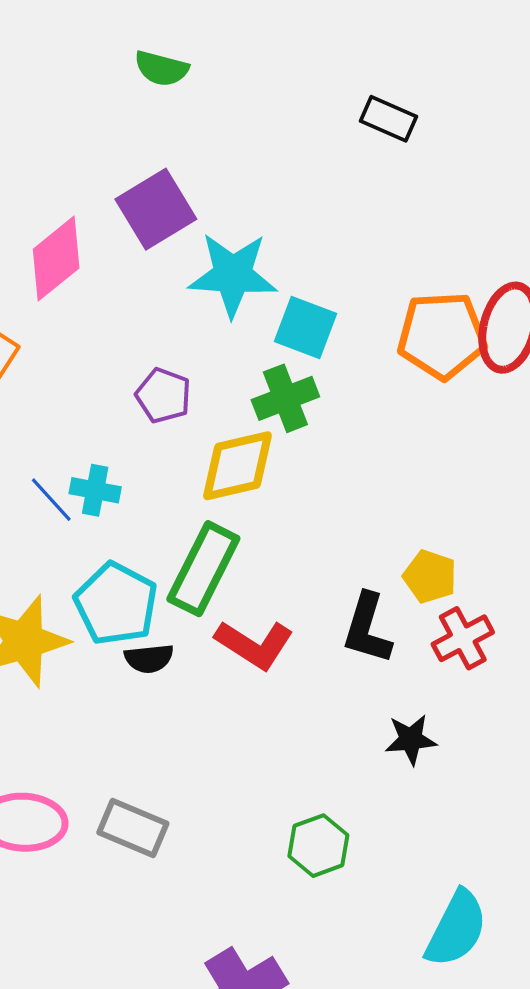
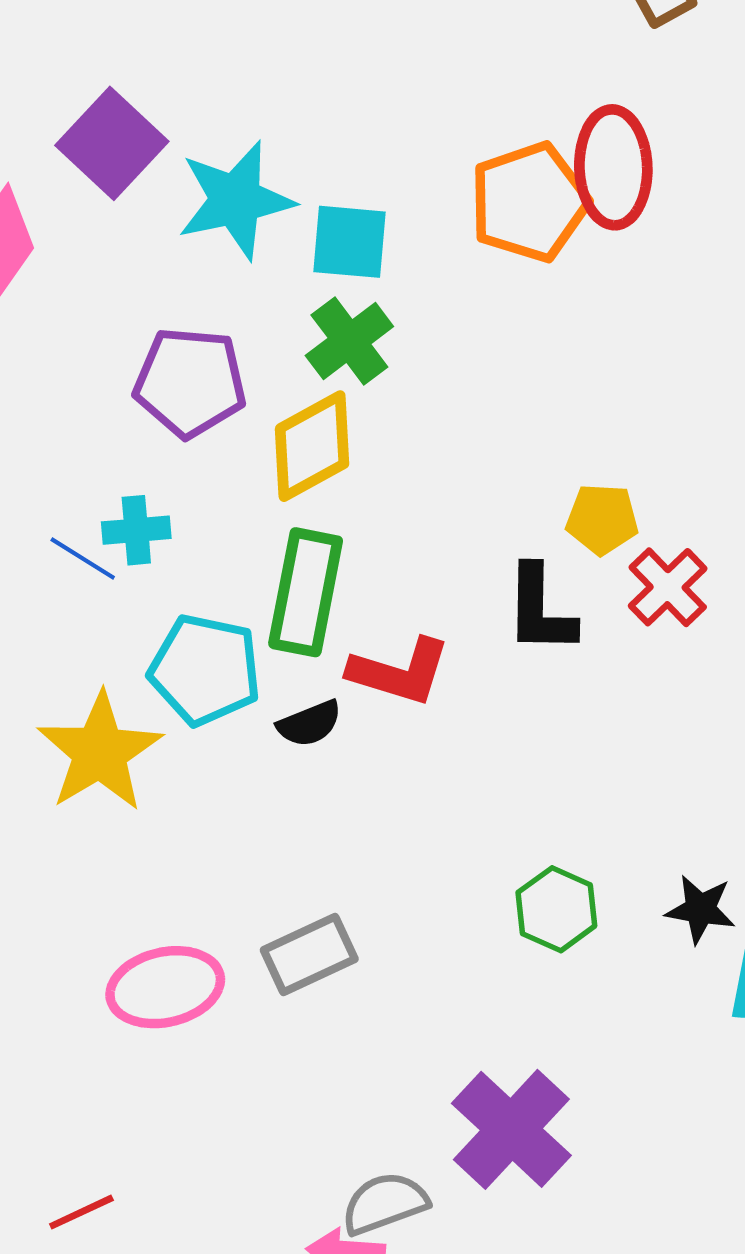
purple pentagon: (163, 396) -> (190, 382), size x1.5
black semicircle: (149, 658) -> (309, 724), moved
black star: (411, 739) -> (700, 909), moved, turned 30
gray rectangle: (133, 828) -> (309, 955), turned -32

